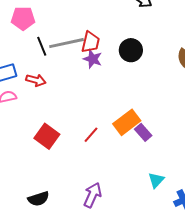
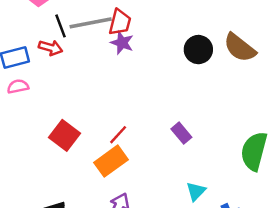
black circle: (131, 50) -> (198, 50), moved
red arrow: (36, 80) -> (51, 48), moved
orange rectangle: (127, 122) -> (111, 161), moved

